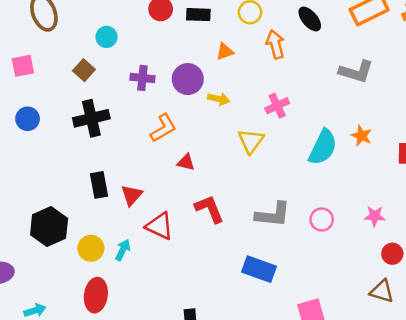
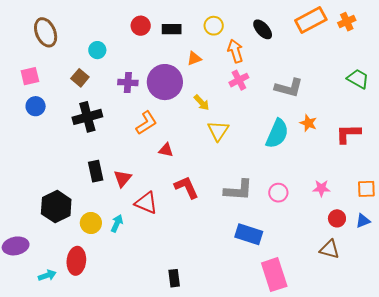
gray L-shape: (356, 72) -> (289, 88), moved
purple circle: (188, 79) -> (165, 82), size x1.4
yellow arrow: (219, 99) -> (202, 103), moved, turned 36
pink cross: (277, 106) -> (239, 80), moved
blue circle: (28, 119) -> (36, 106), moved
blue rectangle: (259, 269) -> (249, 234), moved
red ellipse: (96, 295) -> (76, 261), moved

